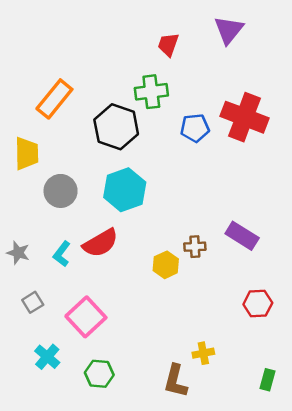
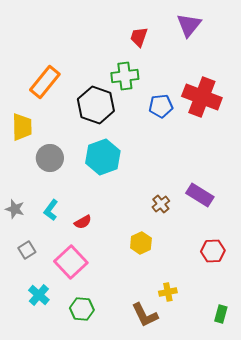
red semicircle: (100, 243) -> (83, 222), moved, size x0.6
brown cross: (195, 247) -> (161, 204), turned -36
yellow hexagon: (166, 265) -> (141, 243), moved
brown L-shape: (176, 381) -> (145, 315), turned -40

